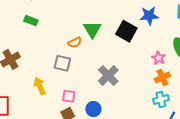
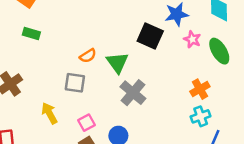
green triangle: (92, 29) -> (117, 63), moved
pink star: (159, 58) -> (192, 39), moved
pink square: (69, 96) -> (86, 123), turned -32

